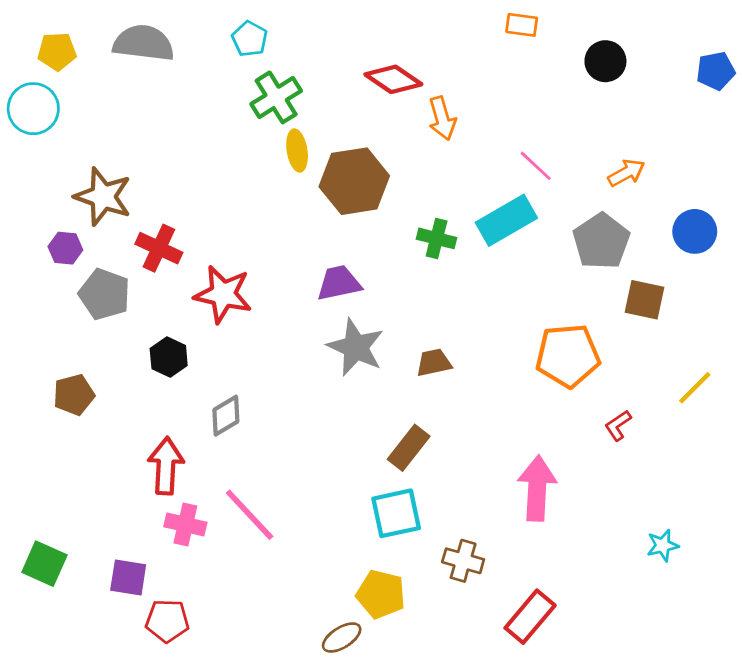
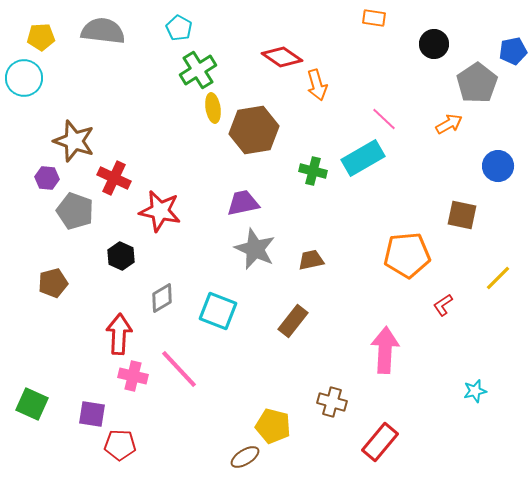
gray pentagon: (601, 241) -> (477, 83), moved
cyan square: (396, 513) -> (218, 311), moved, turned 33

